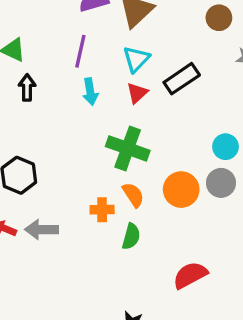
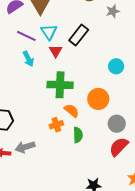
purple line: (80, 51) -> (26, 36), moved, turned -60
gray circle: (221, 183) -> (117, 124), moved

